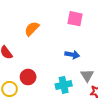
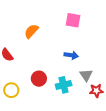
red circle: (28, 77) -> (39, 79), moved

